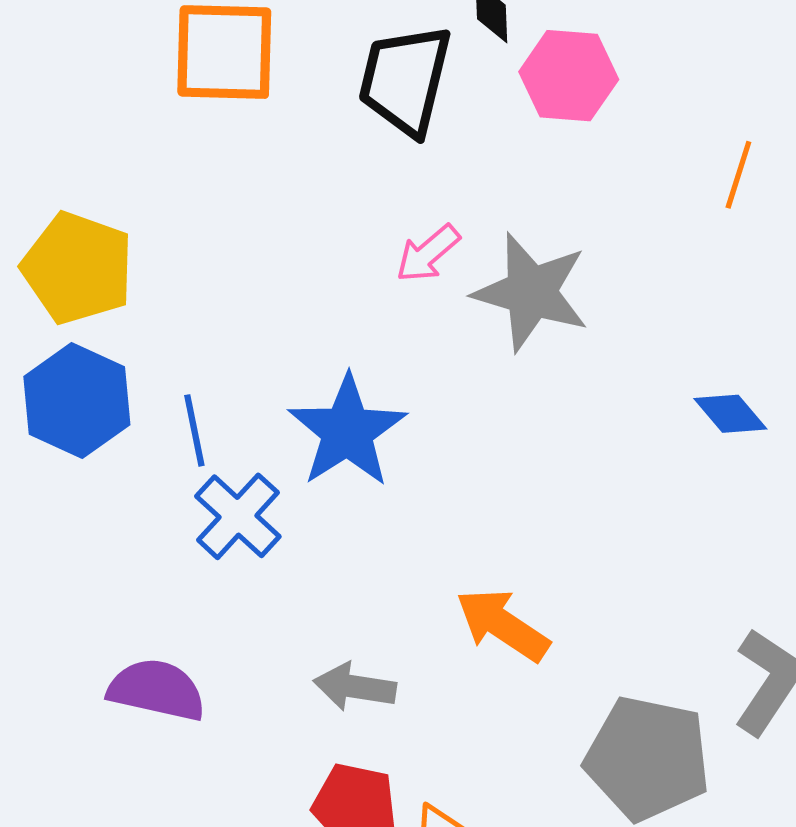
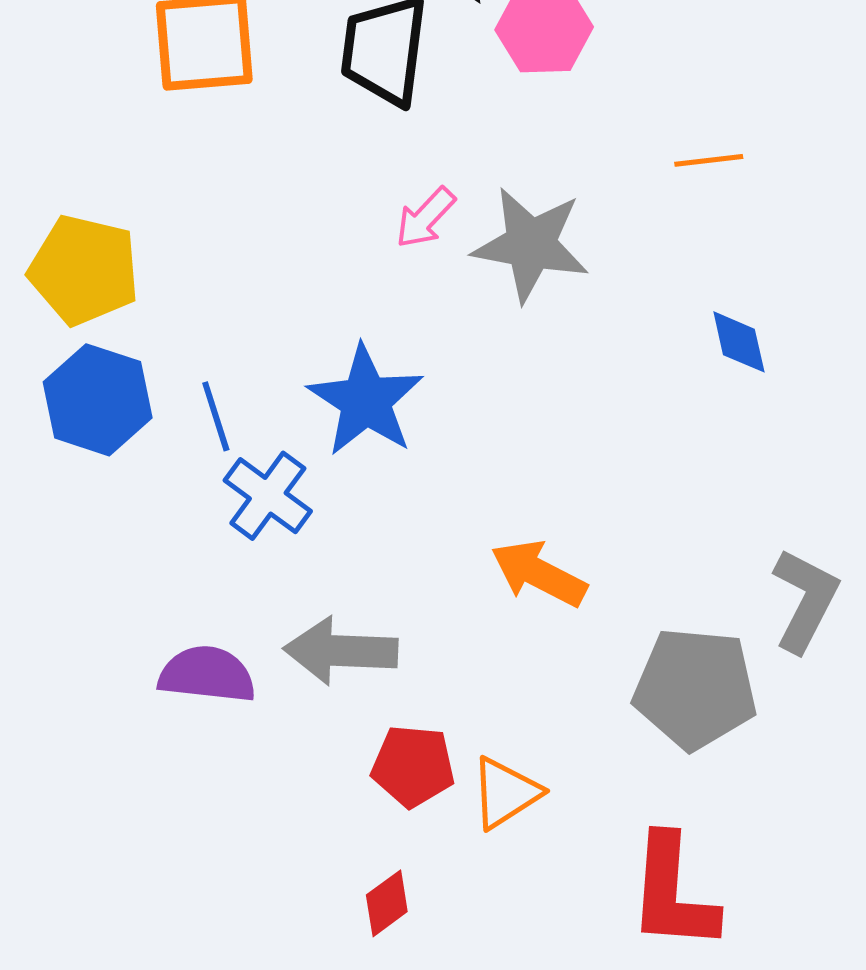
orange line: (738, 175) -> (709, 160), moved, turned 72
blue diamond: (730, 414) -> (739, 342), turned 34
gray arrow: (355, 687) -> (341, 651), moved, size x1.4

